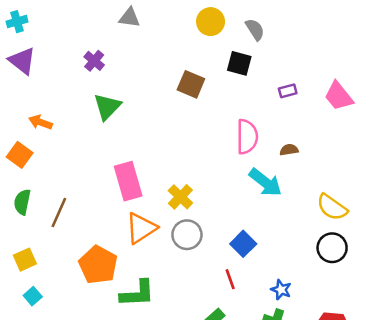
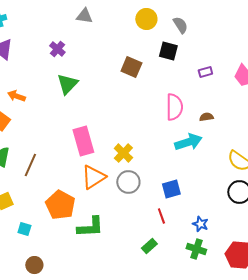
cyan arrow: (265, 182) -> (188, 142), turned -56
blue square: (243, 244) -> (171, 189), turned 30
cyan square: (33, 296) -> (24, 229), moved, turned -32

